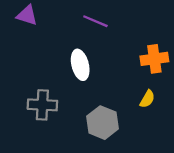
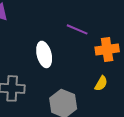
purple line: (95, 21) -> (77, 29), moved

